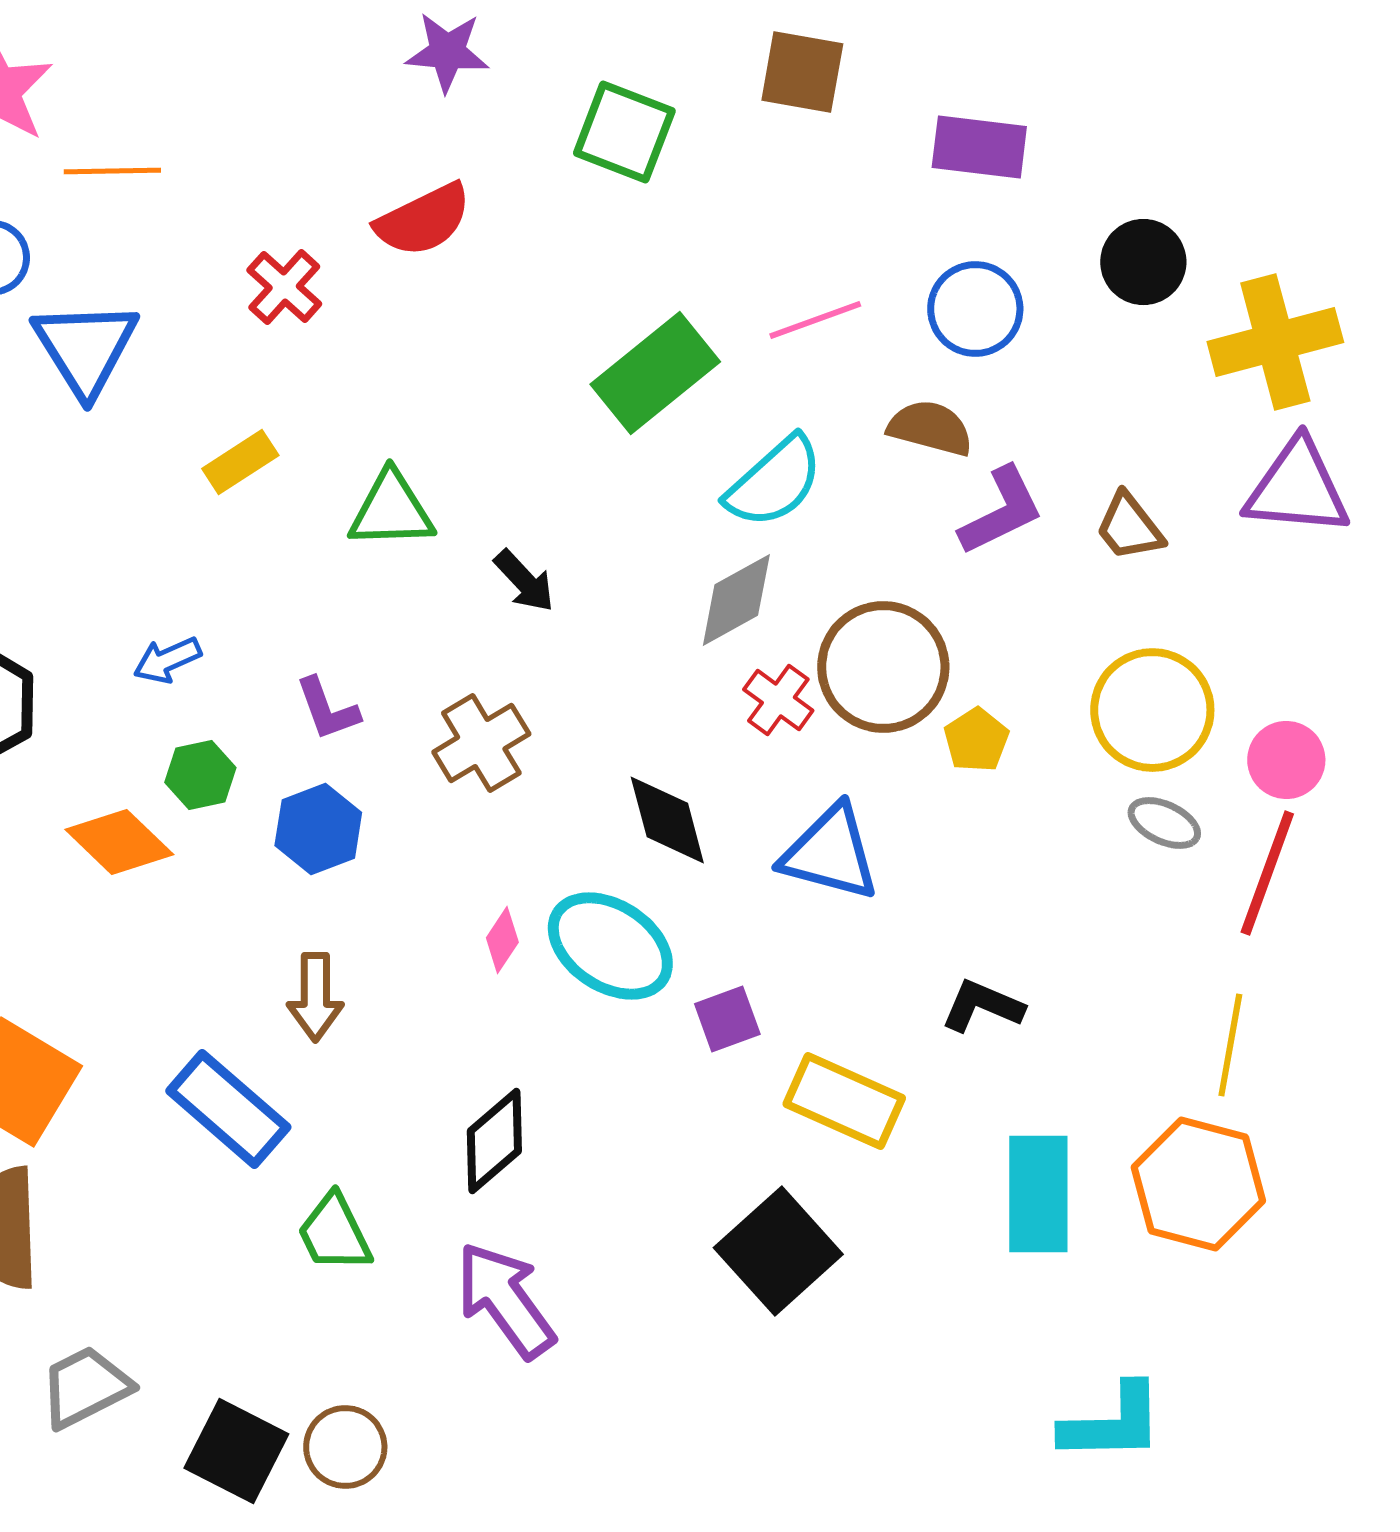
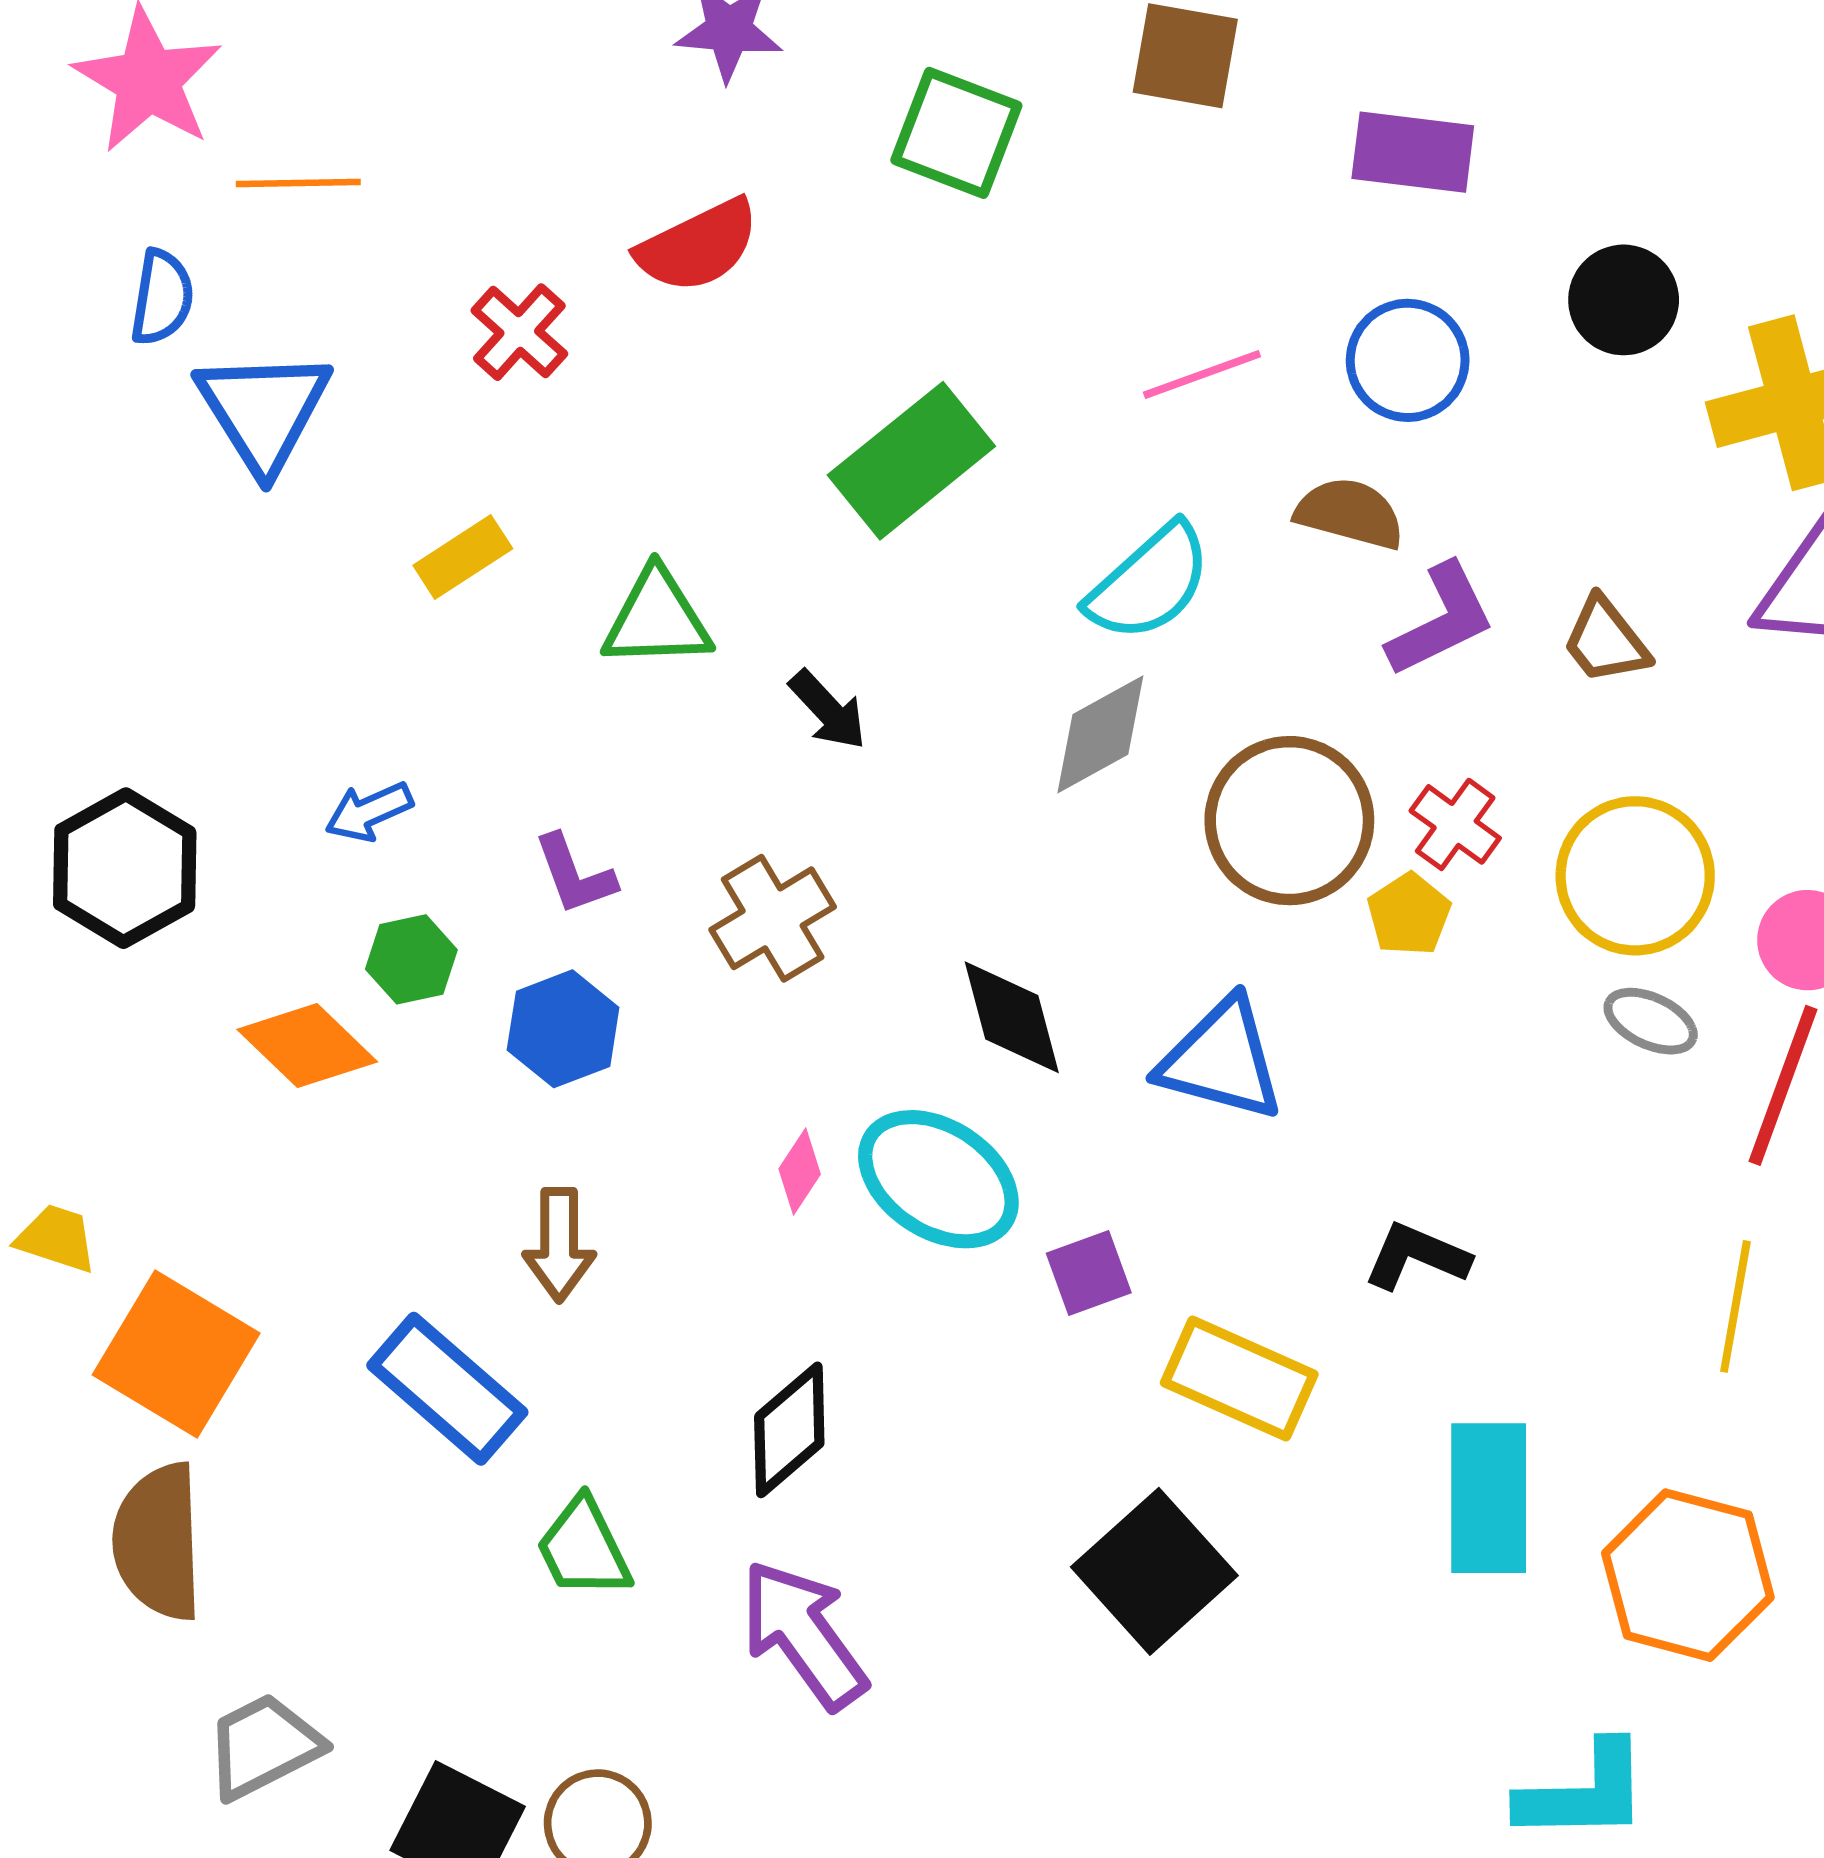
green rectangle: (655, 373) -> (911, 461), moved
red cross: (778, 700) -> (1455, 824), moved
orange hexagon: (1198, 1184) -> (1688, 1575), moved

